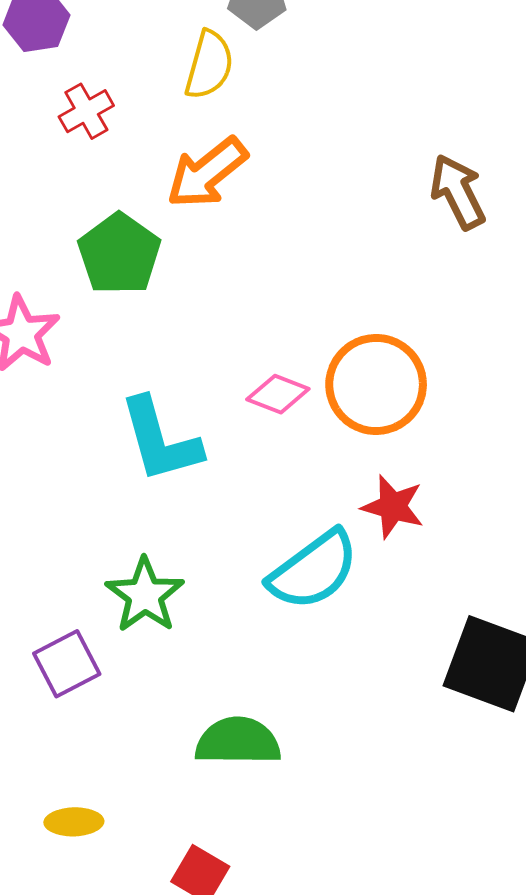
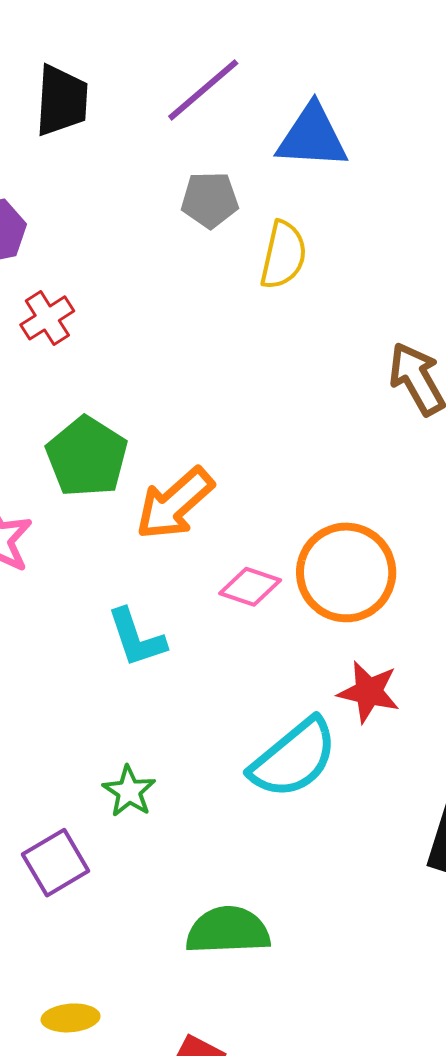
yellow semicircle: (209, 65) -> (283, 255), moved
orange arrow: (207, 173) -> (175, 504), moved
cyan L-shape: (160, 440) -> (136, 638), size x0.7
green star: (145, 595) -> (129, 791), size x0.7

